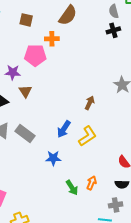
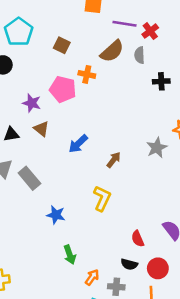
gray semicircle: (114, 11) -> (139, 55), moved
brown triangle: (25, 91) -> (41, 129), turned -32
blue arrow: (64, 129) -> (78, 144), moved
yellow L-shape: (87, 136) -> (102, 198), turned -45
orange arrow: (92, 183) -> (92, 277), moved

